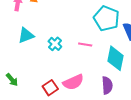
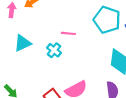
pink line: (85, 45) -> (68, 33), moved

